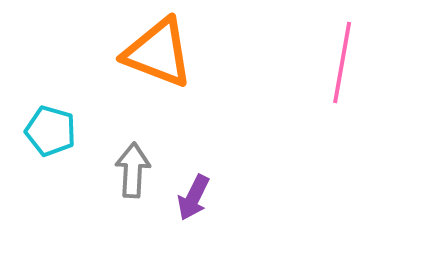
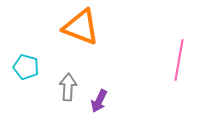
pink line: (342, 63) -> (179, 60), moved

